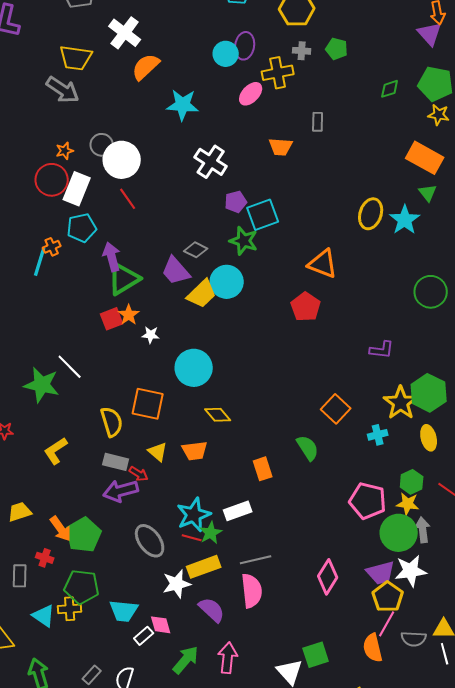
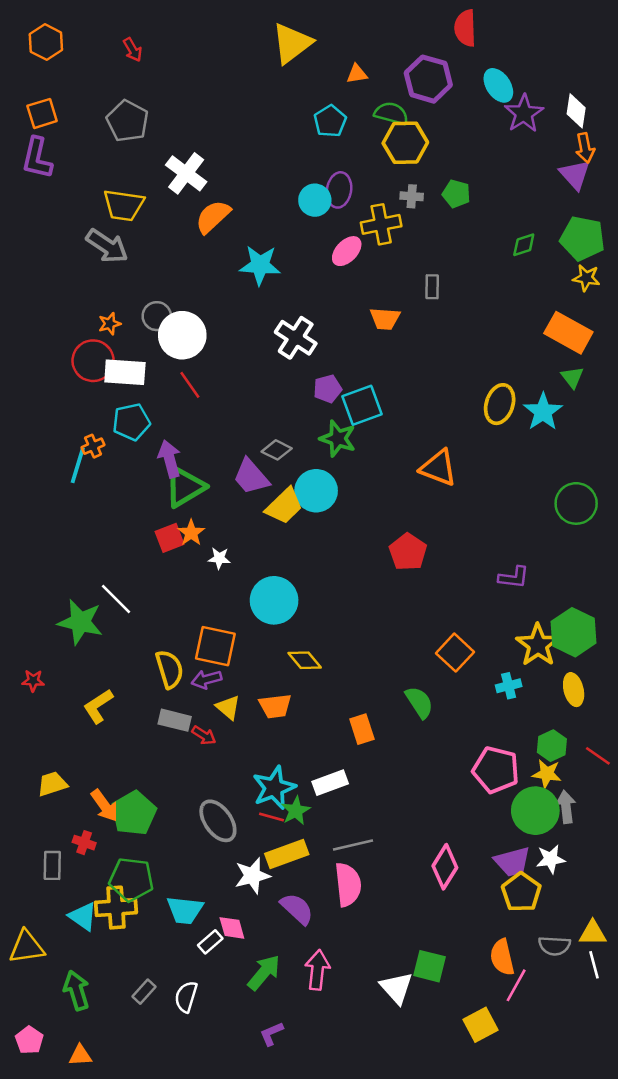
white rectangle: (77, 189) -> (125, 372), turned 72
red pentagon: (306, 307) -> (408, 552), moved
purple arrow: (121, 491) -> (206, 679), moved, size x0.7
white star: (411, 571) -> (551, 859), size x0.7
yellow cross: (70, 609) -> (116, 908), size x1.4
pink line: (387, 624) -> (516, 985), moved
green square: (316, 655) -> (430, 966), turned 32

